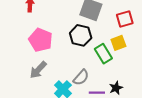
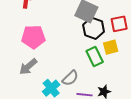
black hexagon: (81, 35) -> (94, 28), moved
pink pentagon: (41, 40) -> (33, 37), turned -30

